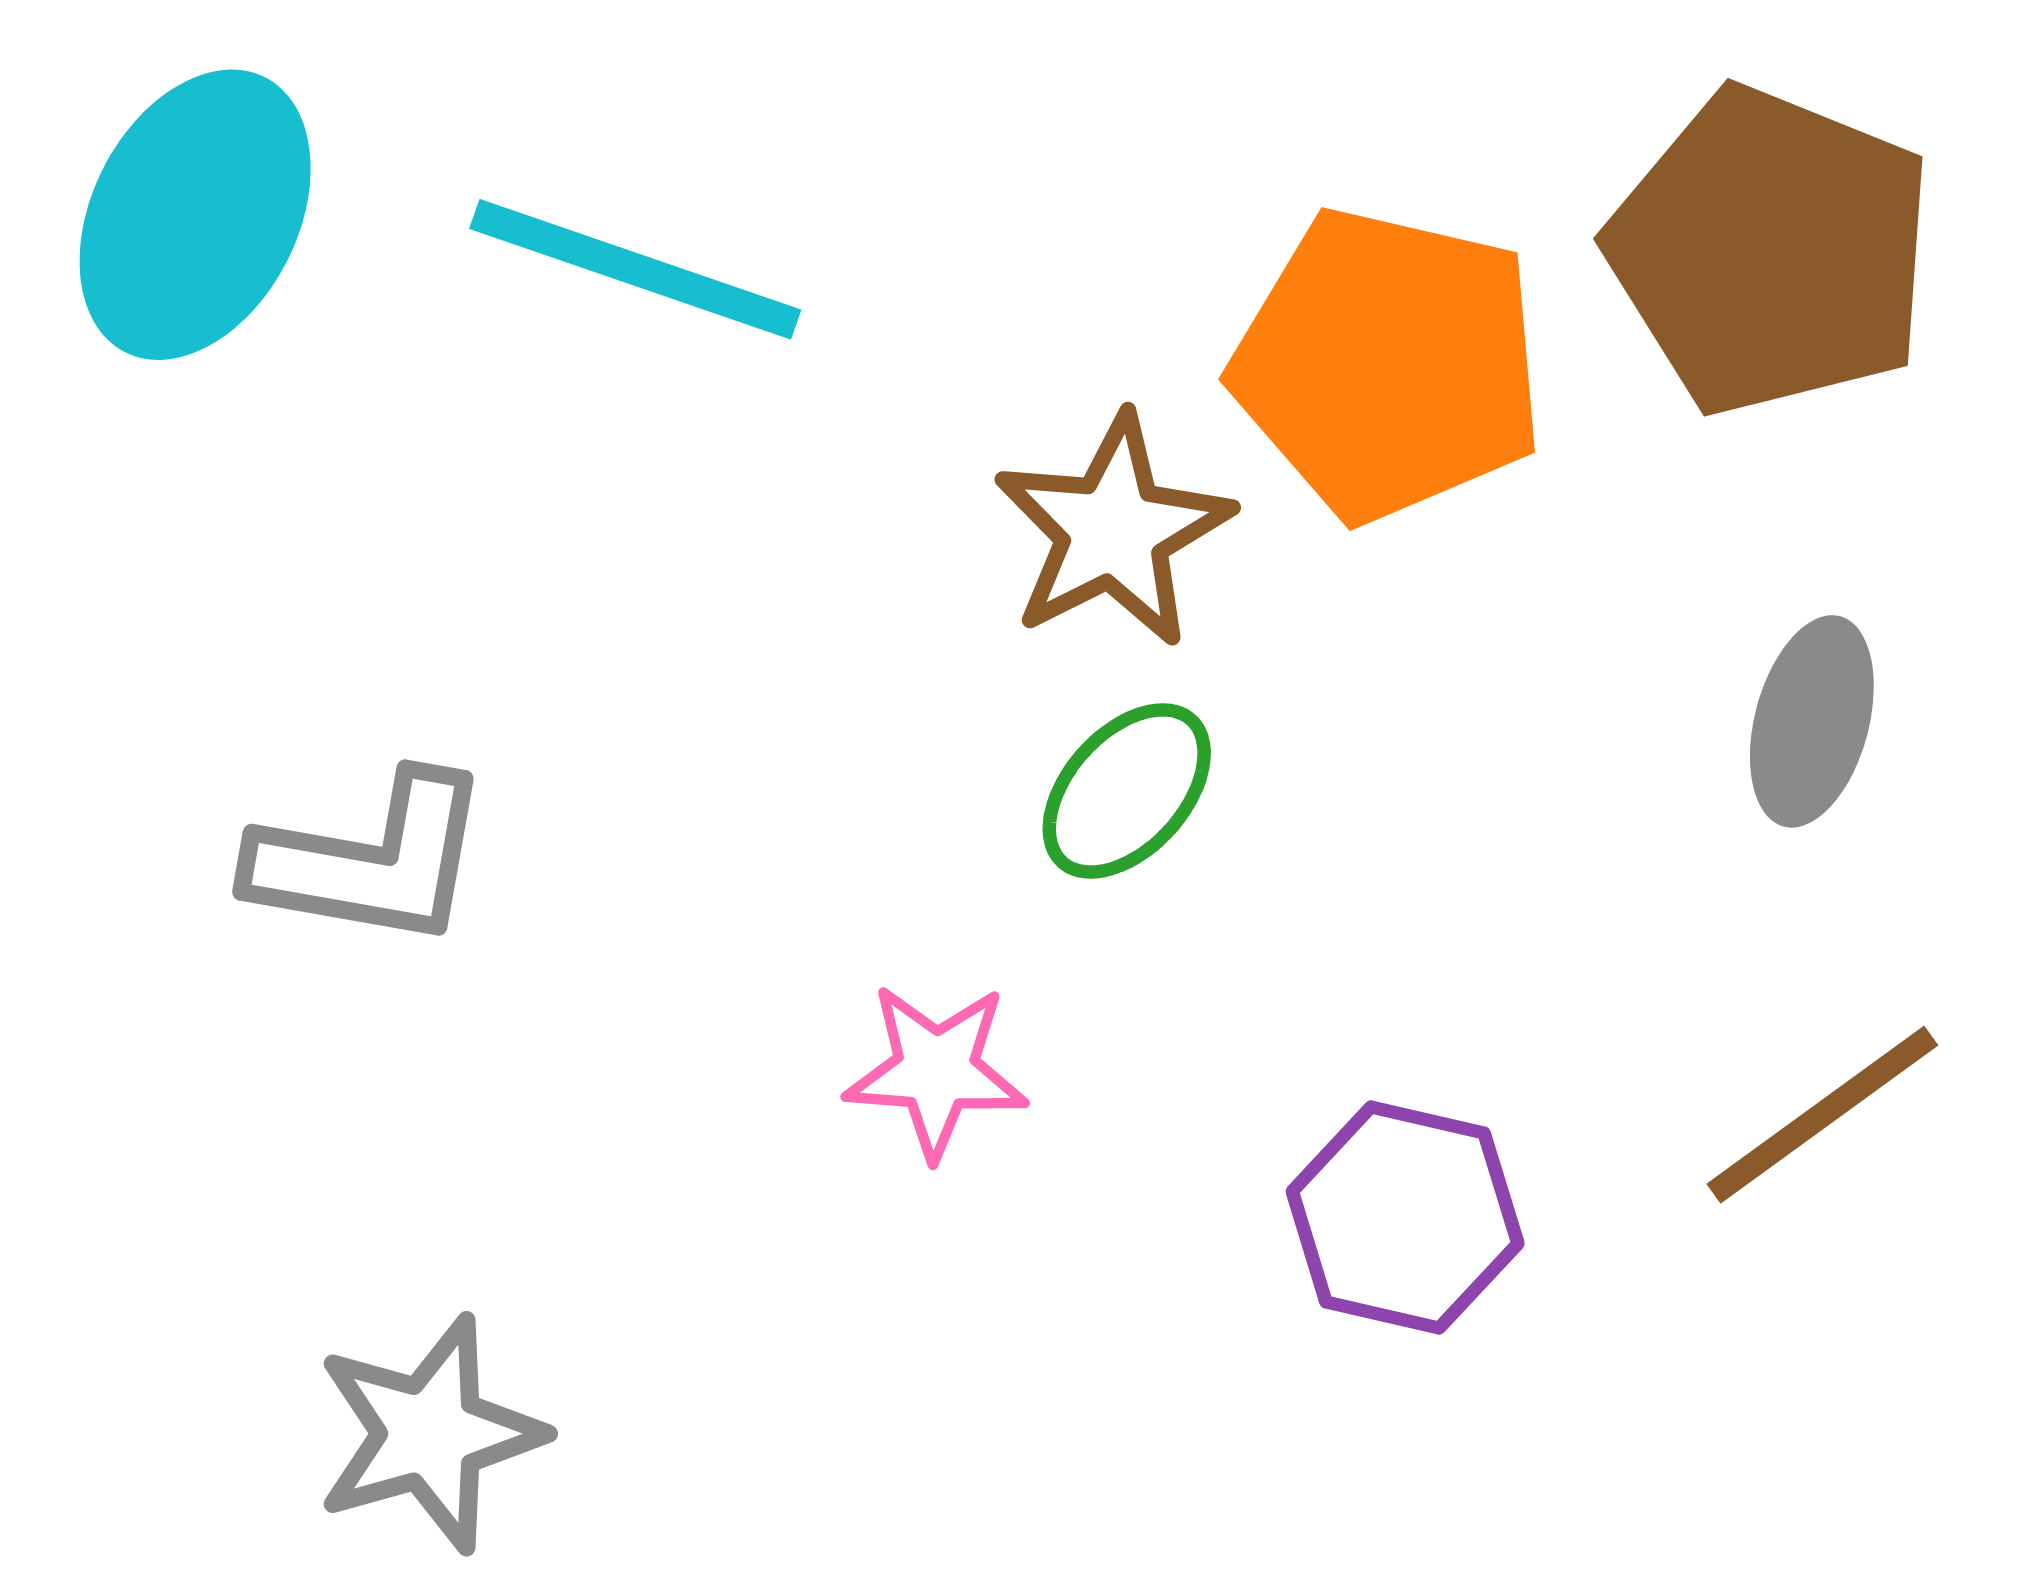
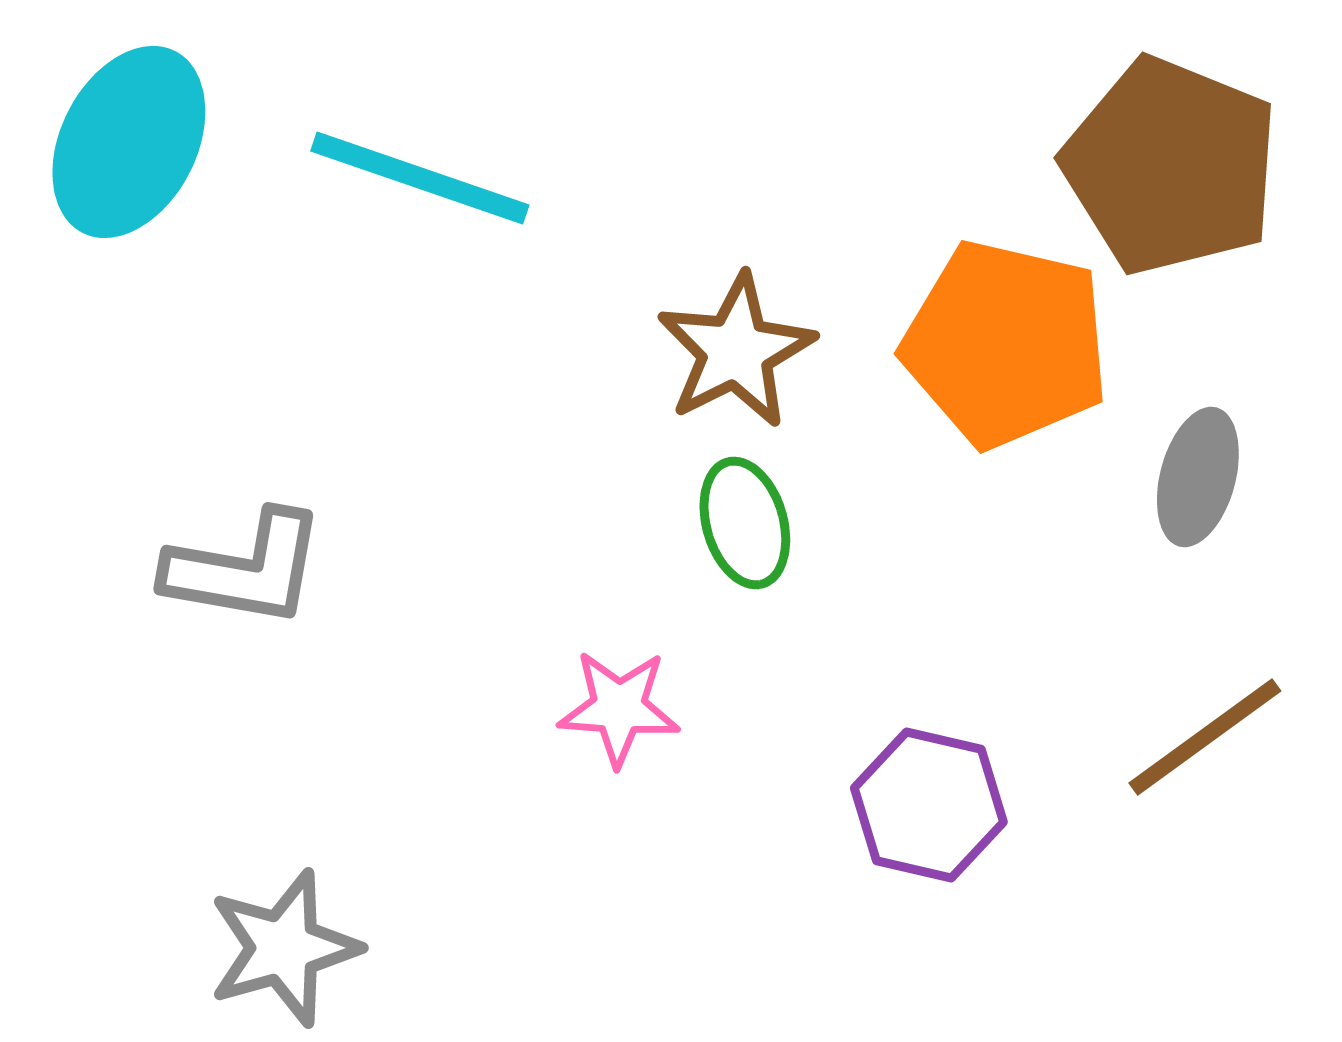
orange pentagon: (1388, 364) -> (1006, 344), moved
green ellipse: (1127, 791) -> (745, 523), turned -58

